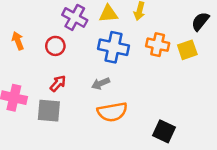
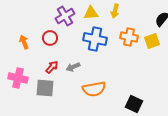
purple cross: (75, 17) -> (65, 16), turned 30
orange arrow: (18, 41) -> (24, 42), moved
gray arrow: (101, 83) -> (73, 67), moved

